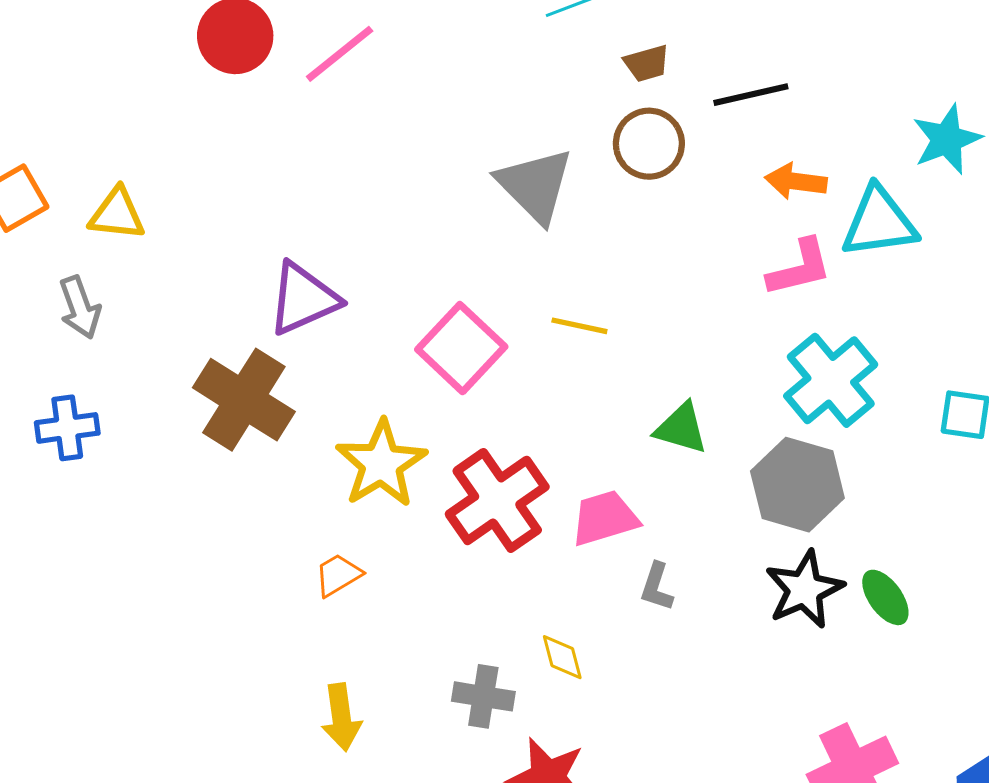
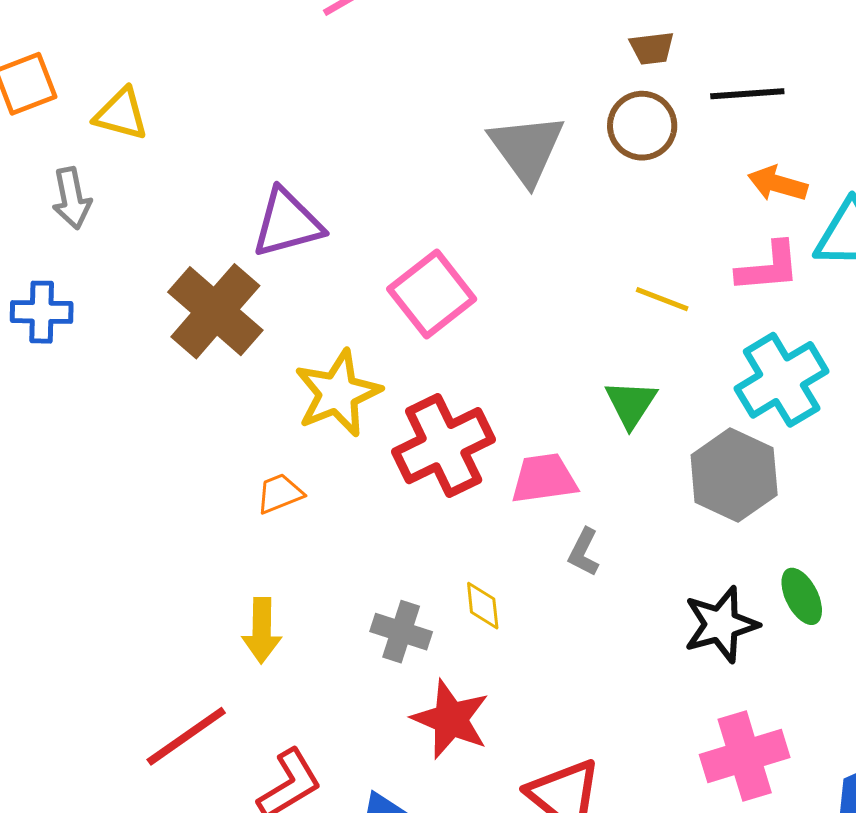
yellow line: (579, 326) -> (662, 299), moved
green triangle: (681, 428) -> (631, 404), turned 38
black star: (804, 589) -> (721, 624), moved

